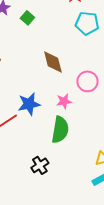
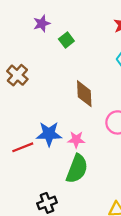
pink star: (64, 101) -> (76, 140), moved

